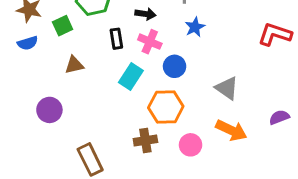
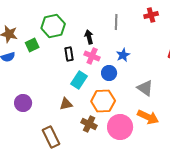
black arrow: (145, 14) -> (89, 37), turned -112
blue star: (195, 27) -> (123, 55), moved
brown triangle: (74, 65) -> (66, 104), moved
brown cross: (145, 140) -> (89, 124), turned 35
pink circle: (191, 145) -> (120, 127), size x1.6

